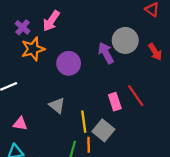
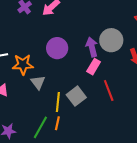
orange star: (33, 49) -> (23, 65), moved
pink rectangle: (115, 102) -> (94, 67), moved, turned 35
gray square: (103, 130) -> (76, 96), moved

